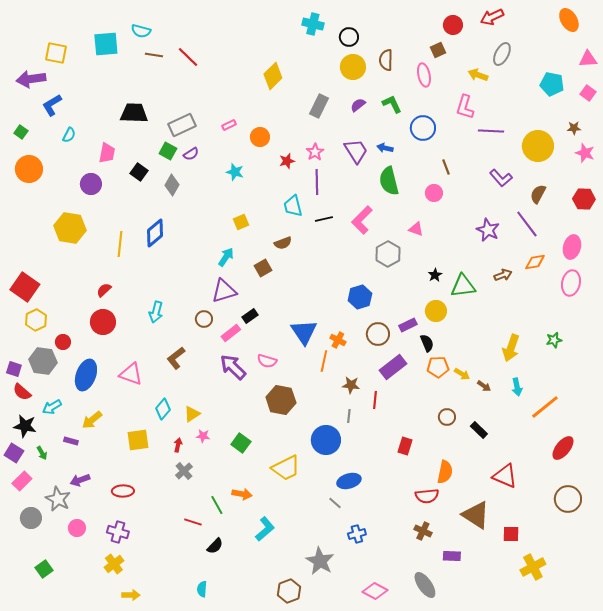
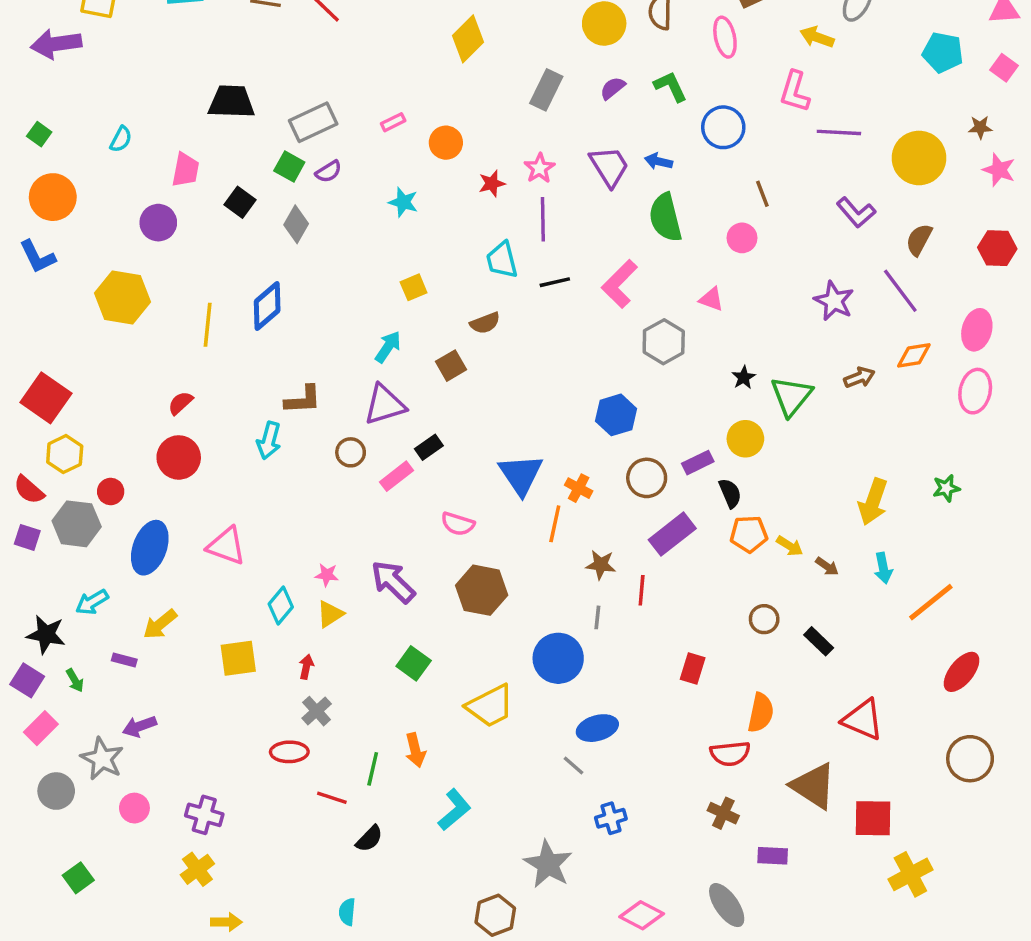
blue L-shape: (52, 105) -> (37, 257), moved, turned -85
green triangle: (463, 286) -> (791, 396), turned -44
brown L-shape: (176, 358) -> (303, 400), moved, turned -145
purple arrow: (233, 367) -> (393, 582), moved
red semicircle: (22, 392) -> (29, 490), moved
pink star: (203, 436) -> (327, 575), moved
red ellipse: (123, 491) -> (289, 752), moved
orange arrow: (242, 494) -> (415, 750), turned 66
green line: (217, 505) -> (373, 769), turned 42
red square: (511, 534) -> (873, 818), size x1.4

